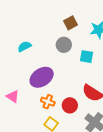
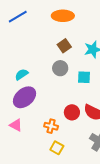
purple ellipse: (42, 77) -> (24, 97), moved
red circle: (70, 105) -> (72, 112), moved

